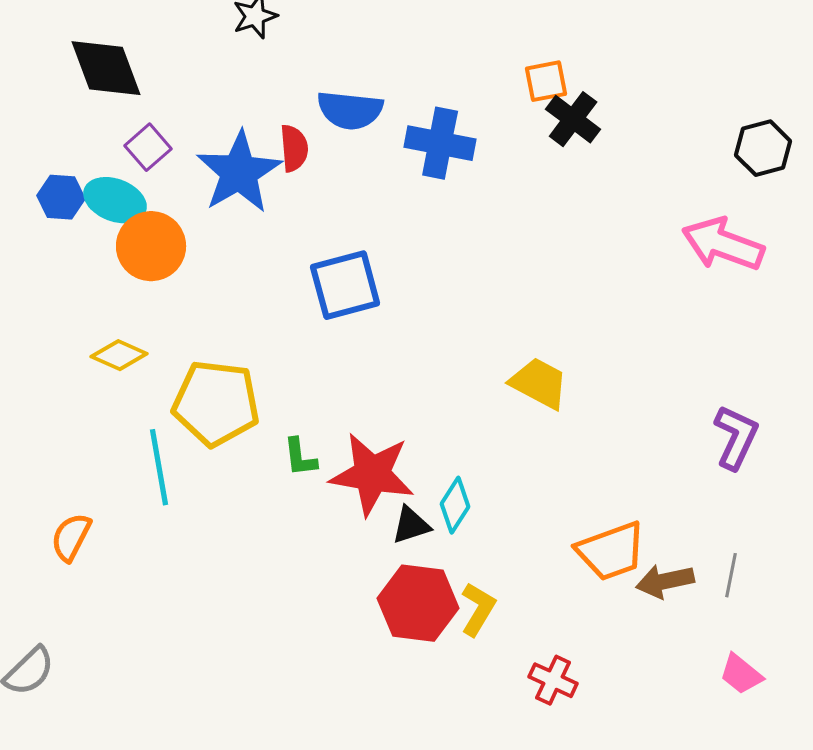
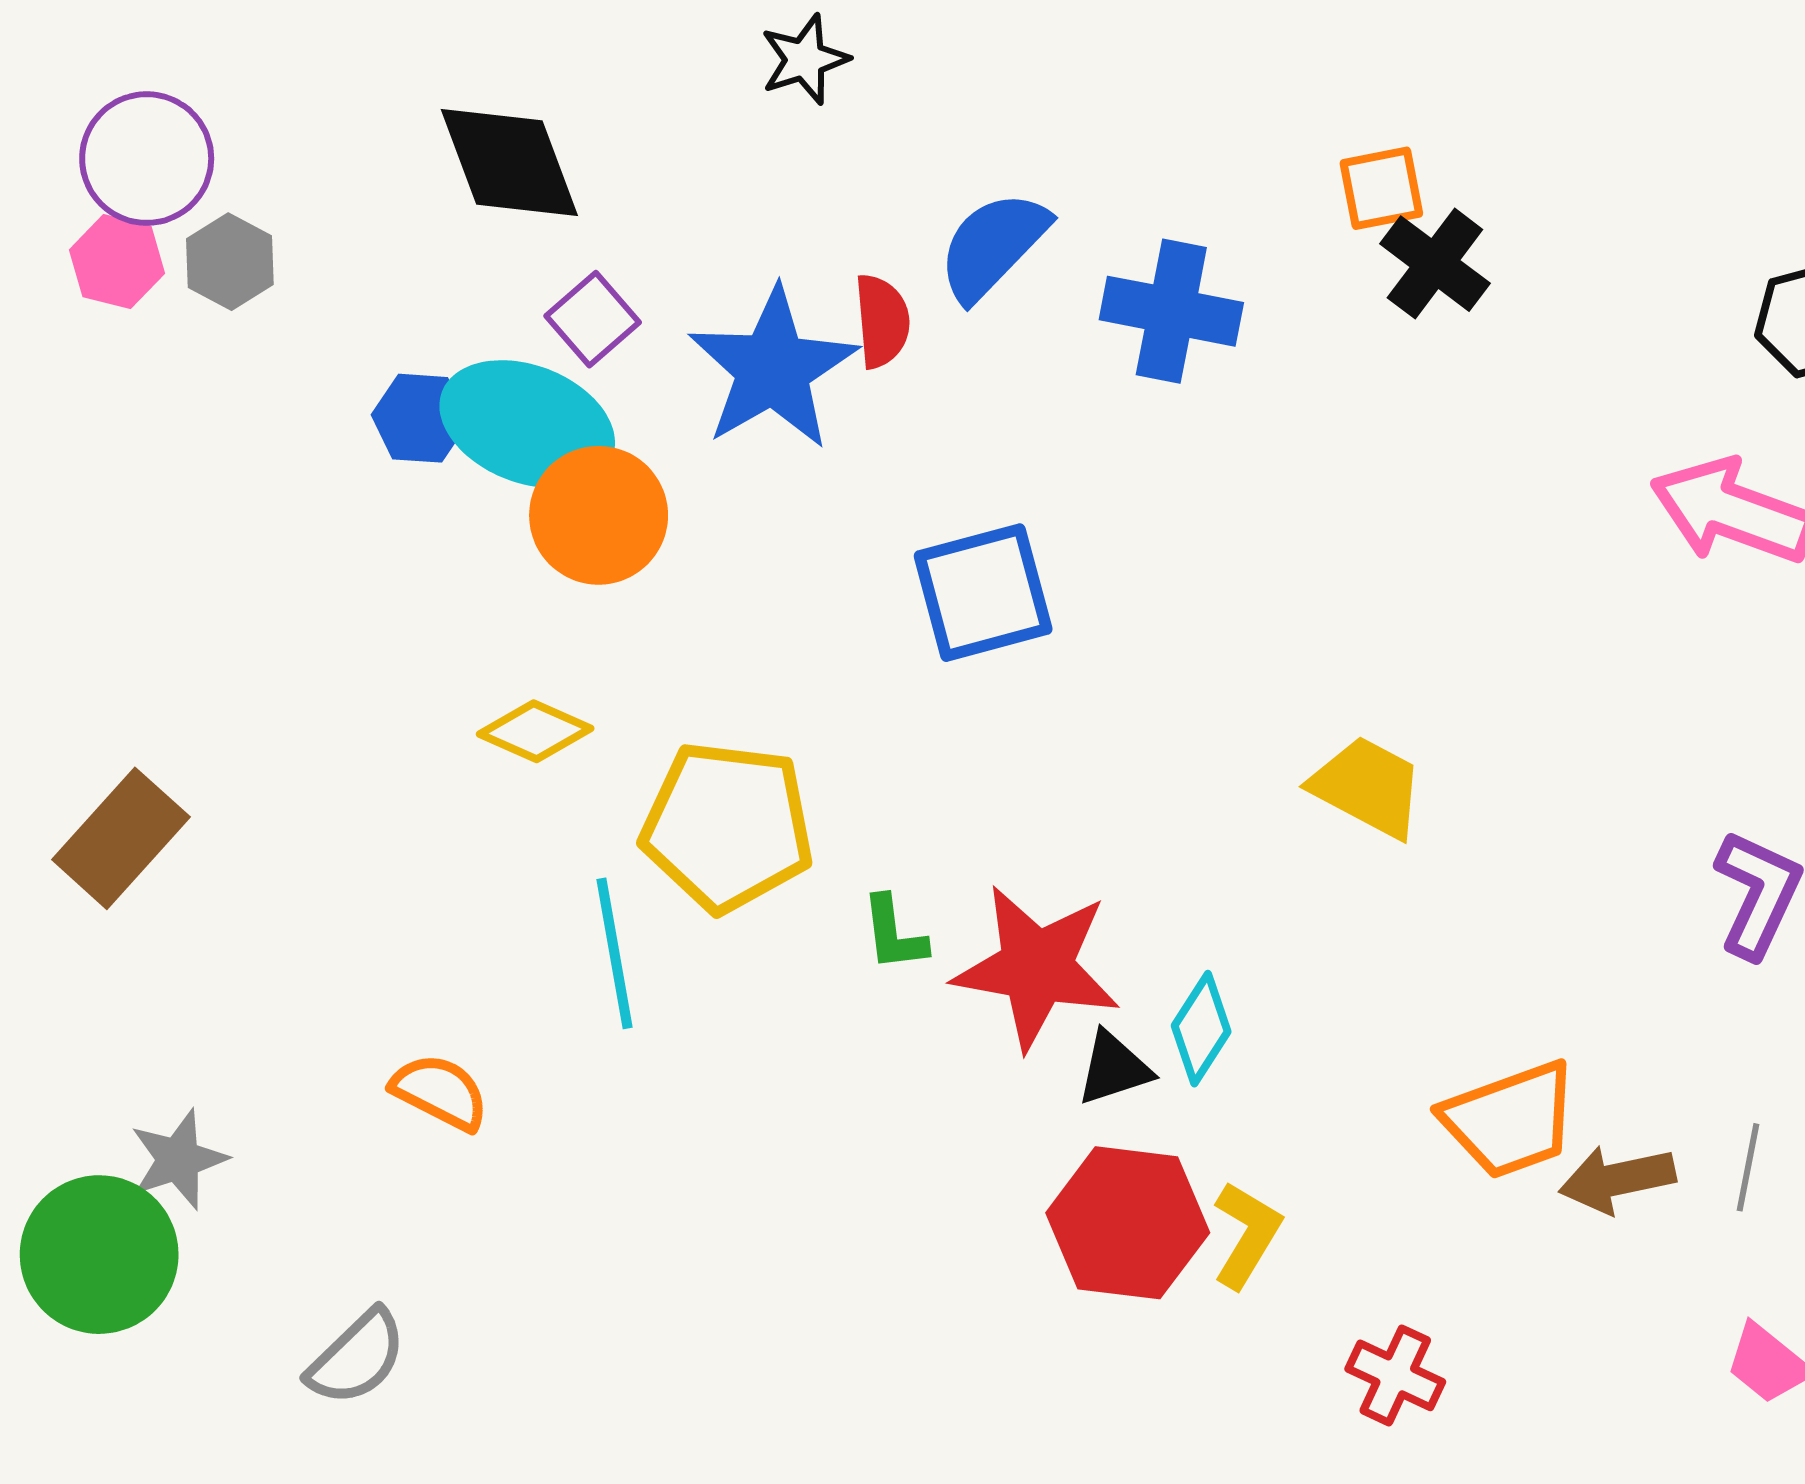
blue semicircle: (350, 110) -> (993, 246), turned 128
cyan ellipse: (115, 200) -> (527, 424), size x1.4
orange semicircle: (71, 537) -> (440, 1092), turned 90

